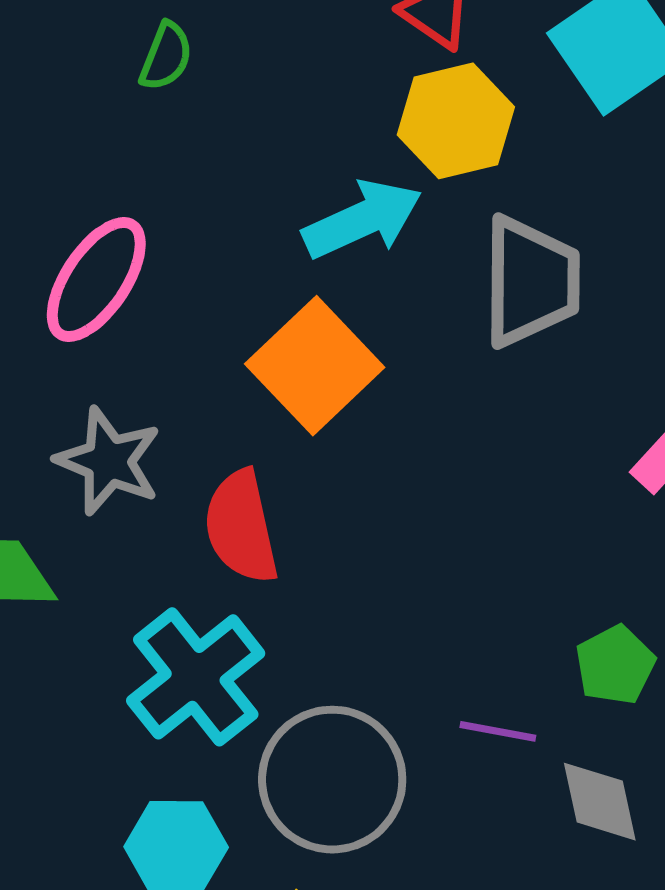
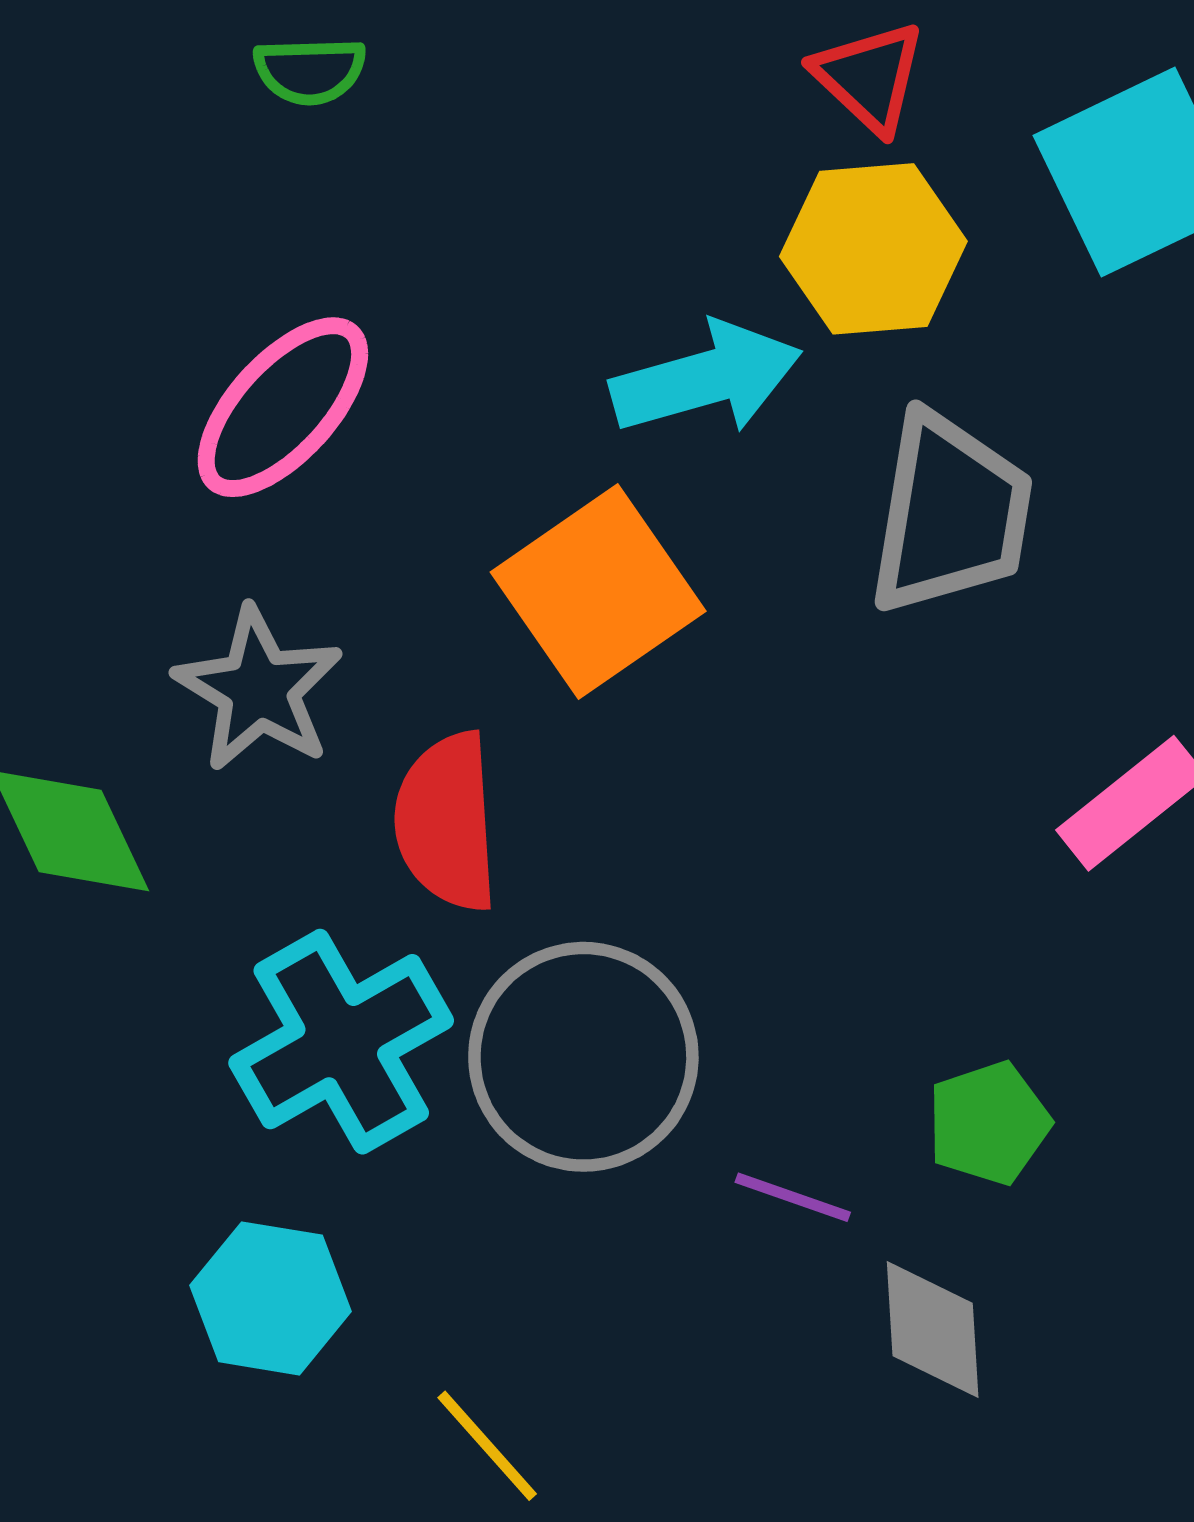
green semicircle: (166, 56) -> (310, 71), moved, turned 58
gray circle: (332, 780) -> (583, 1057), moved

